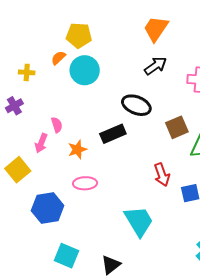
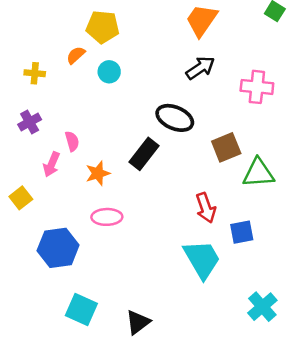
cyan circle: (85, 70) -> (109, 72), size x0.6
purple cross: (14, 106) -> (30, 122), moved
black rectangle: (113, 134) -> (144, 154), turned -30
yellow square: (18, 170) -> (21, 198), size x0.7
cyan trapezoid: (139, 221) -> (202, 259), moved

